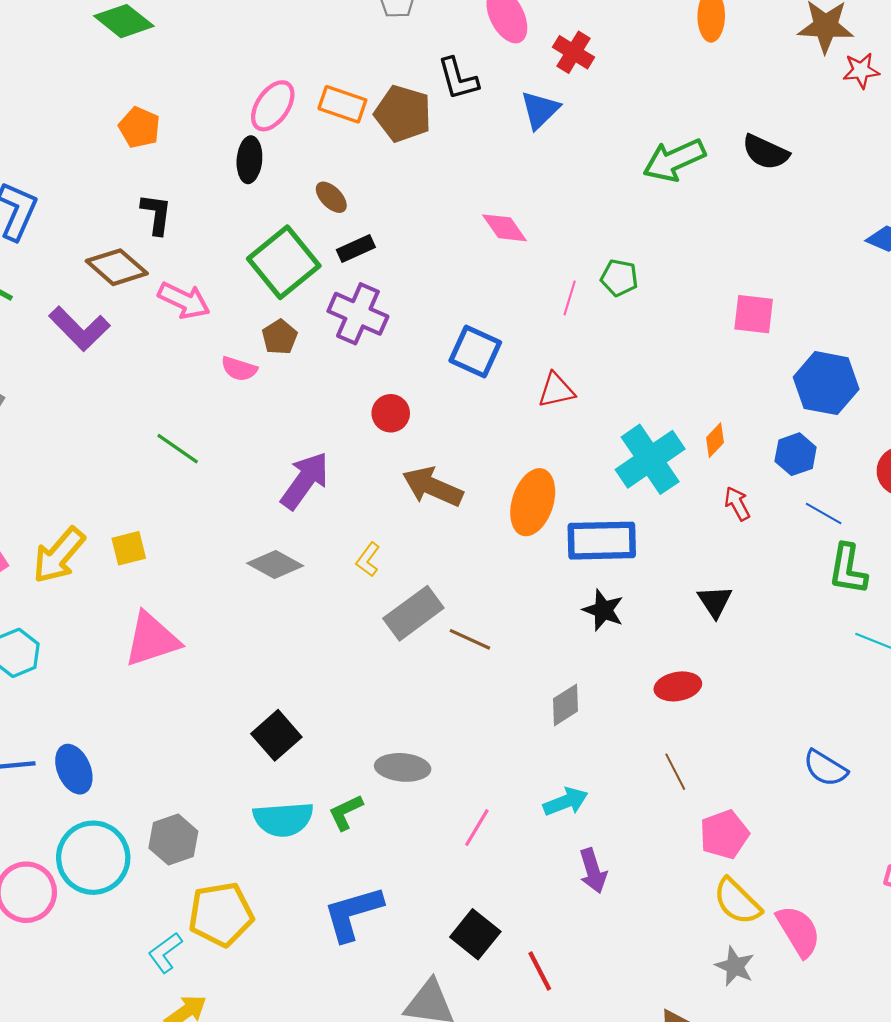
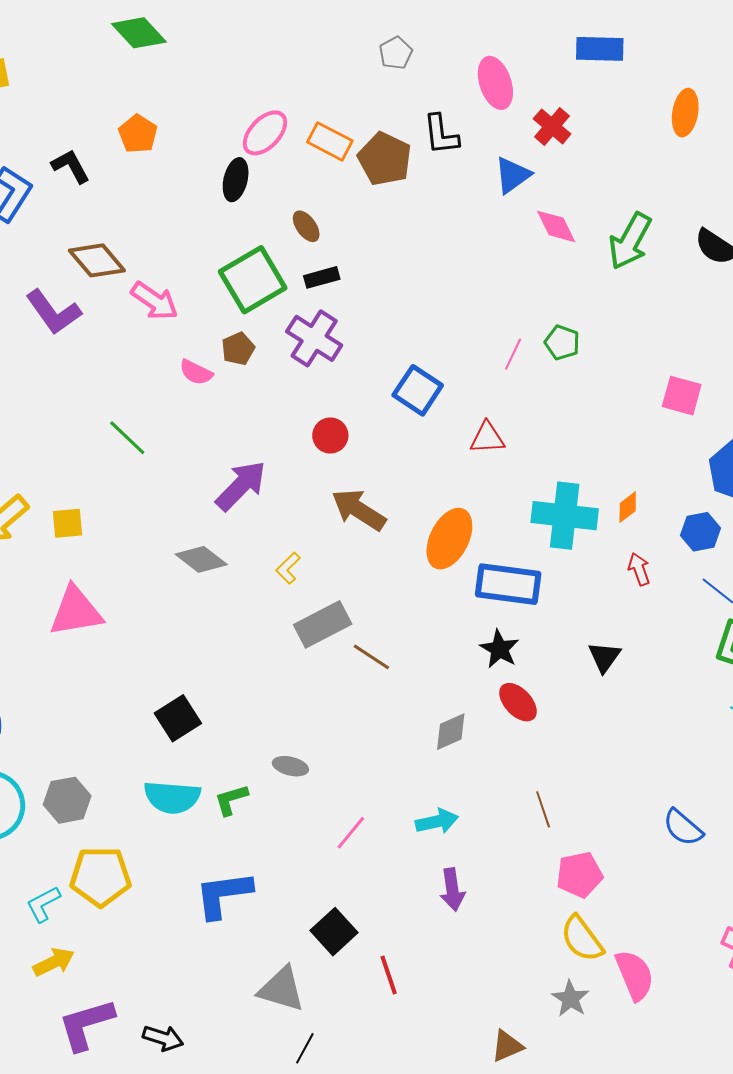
green arrow: (674, 160) -> (630, 241), turned -46
black L-shape: (156, 214) -> (71, 166), moved, turned -45
pink diamond: (505, 228) -> (556, 226), moved
cyan cross: (650, 459) -> (565, 516), turned 32
red ellipse: (678, 686) -> (518, 702), moved, turned 48
gray ellipse: (403, 767) -> (290, 766), size x0.7

